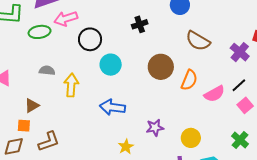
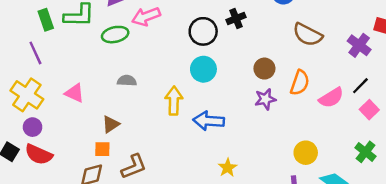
black circle: (90, 39) -> (203, 31), moved
brown circle: (161, 67) -> (264, 69), size x0.7
yellow arrow: (71, 85) -> (174, 101), moved
purple star: (155, 128) -> (265, 99), moved

